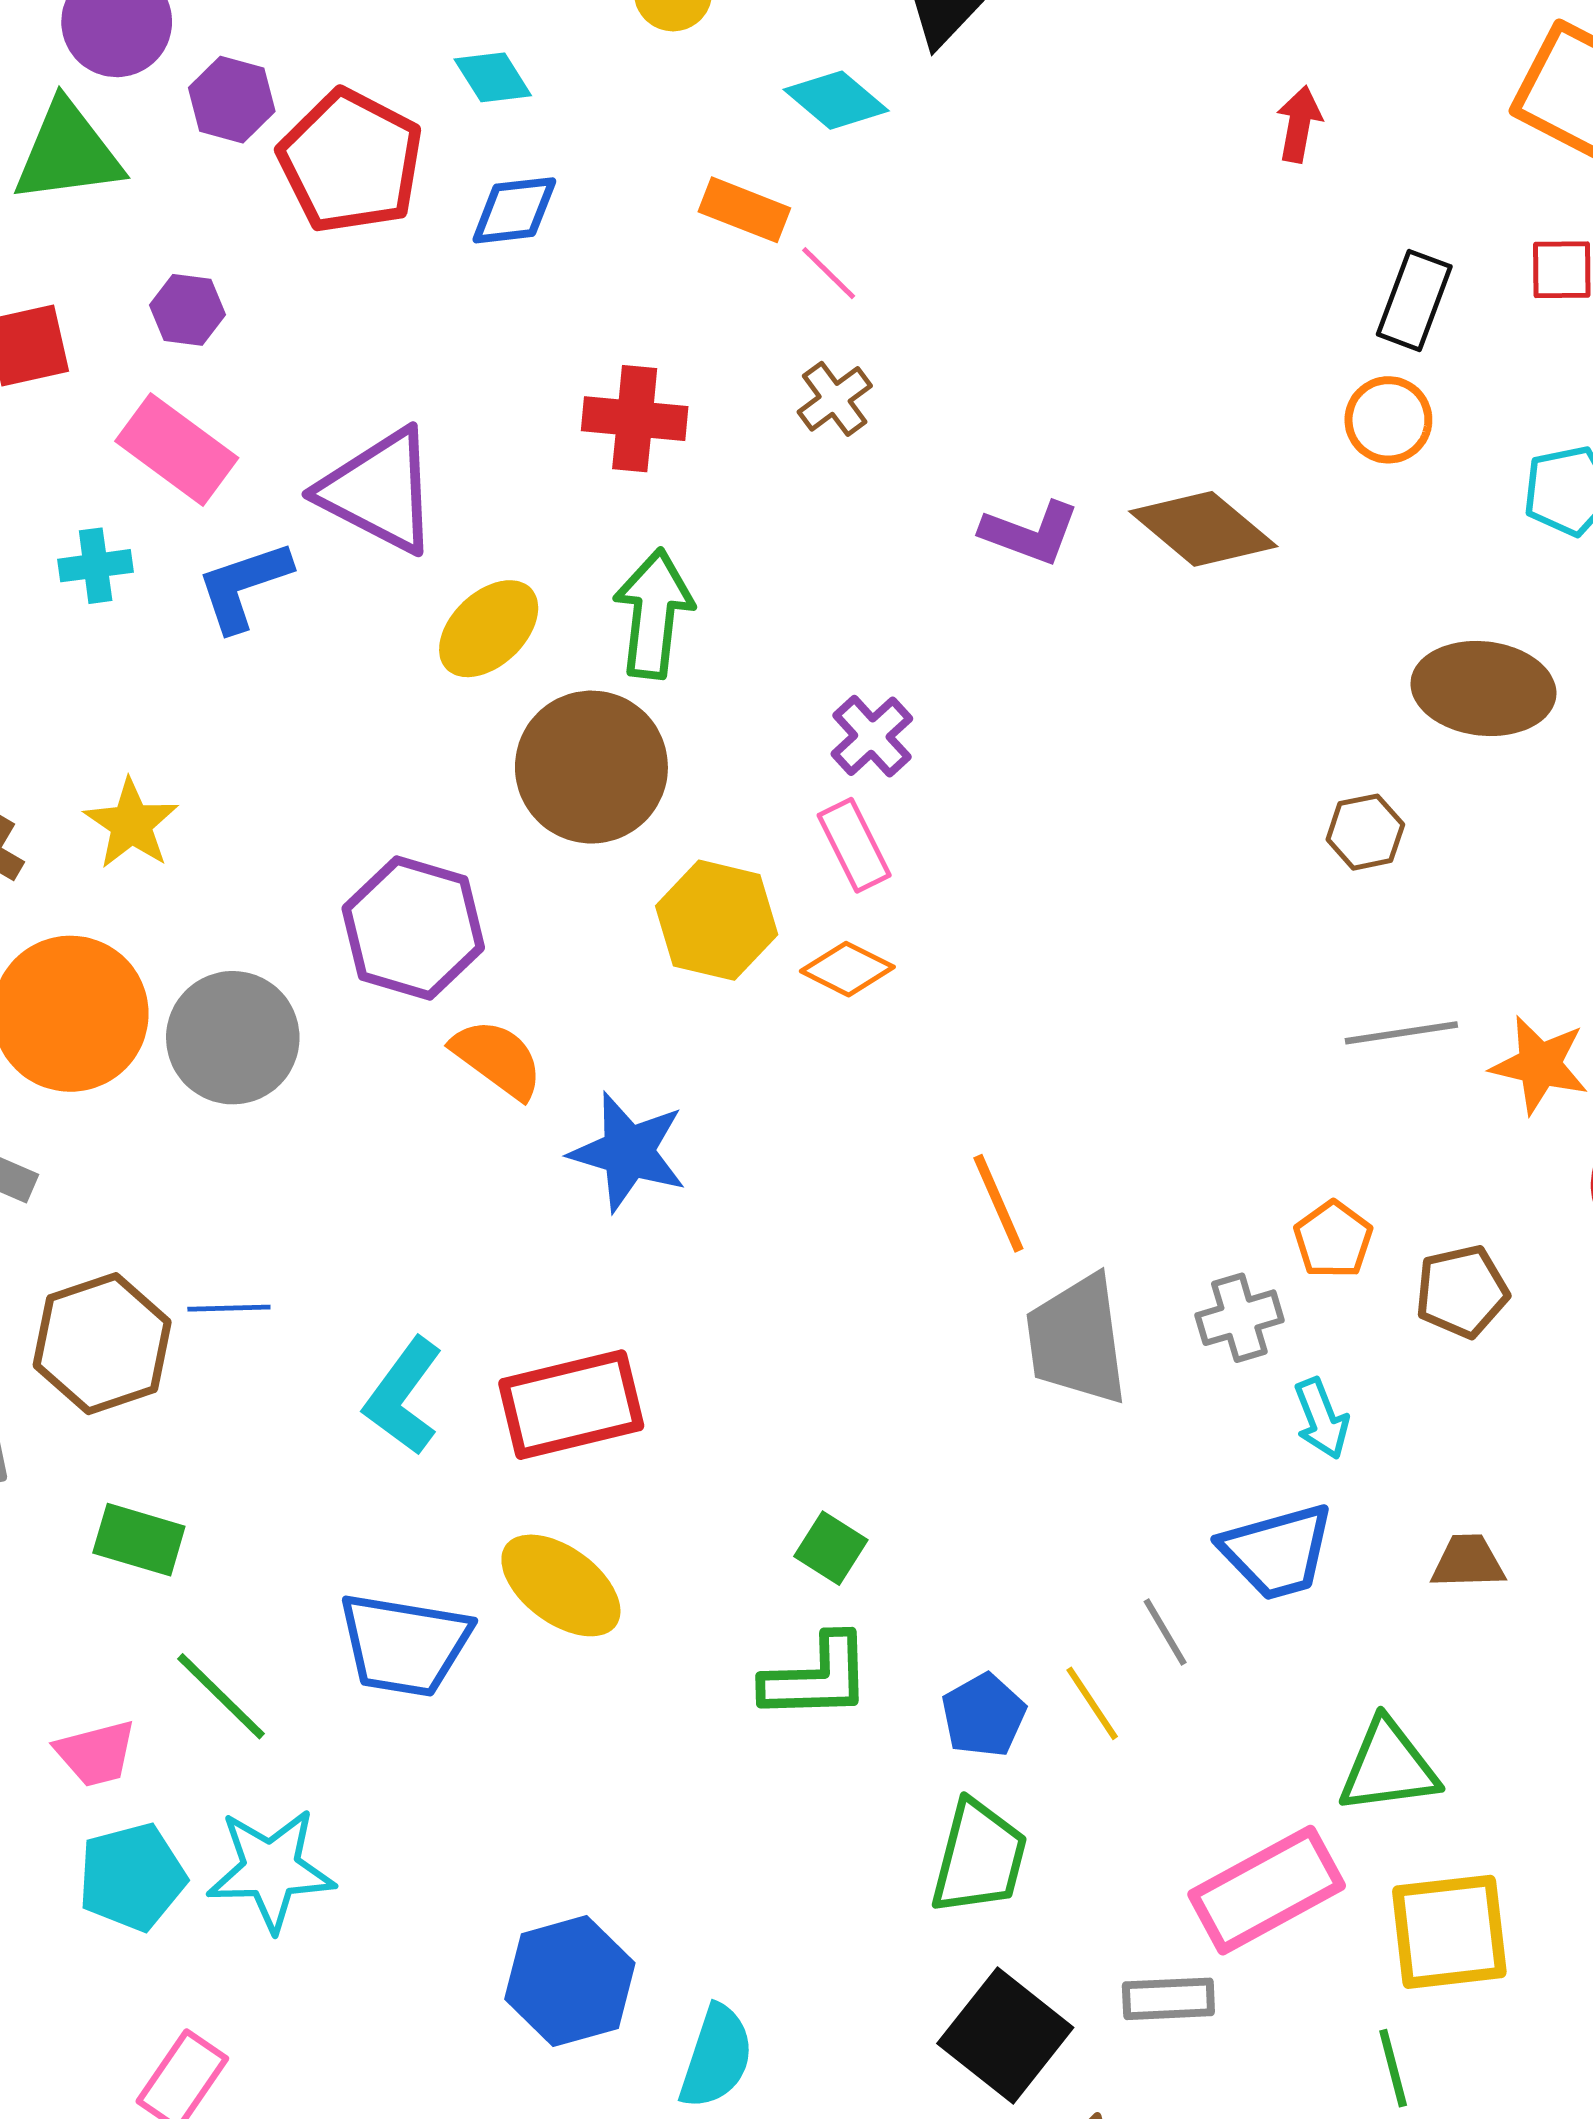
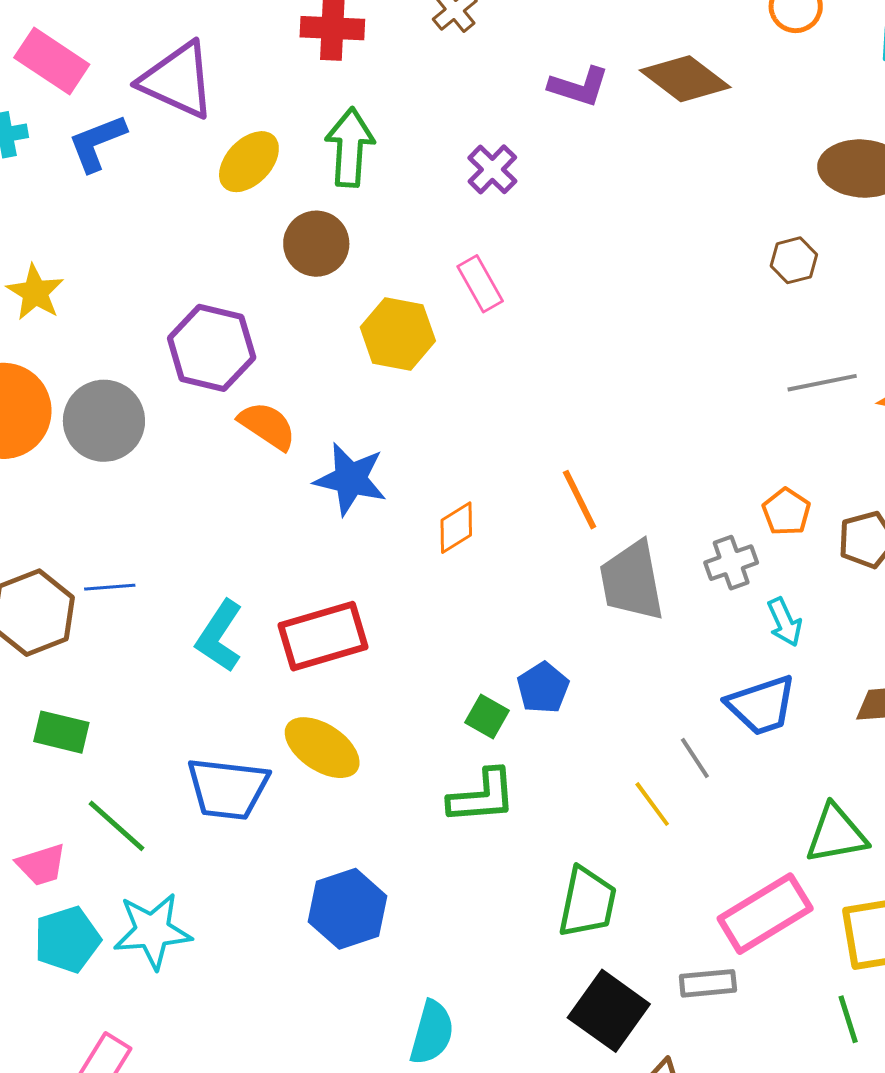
purple cross: (872, 736) -> (492, 169), moved
brown circle: (591, 767) -> (316, 244), size x0.7
orange diamond: (847, 969) -> (456, 528), moved, turned -56
blue pentagon: (984, 1715) -> (543, 688), moved
blue hexagon: (570, 1981) -> (348, 909), moved

